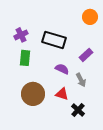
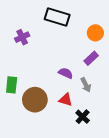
orange circle: (90, 17) -> (95, 33), moved
black rectangle: (54, 40) -> (57, 17), moved
green rectangle: (25, 58) -> (12, 85), moved

